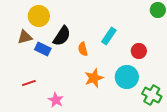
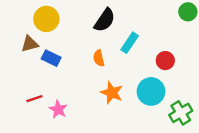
black semicircle: (62, 36) -> (105, 20), moved
orange star: (94, 78) -> (112, 93), turned -30
green cross: (152, 95) -> (181, 113), turned 30
pink star: (56, 100) -> (58, 109), moved

